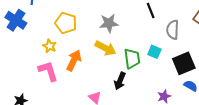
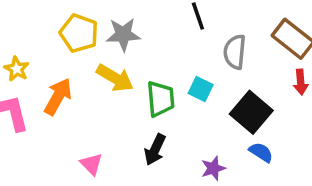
yellow pentagon: (66, 23) -> (79, 33), moved
black square: (184, 63) -> (251, 112), turned -30
black arrow: (120, 81) -> (155, 150), moved

